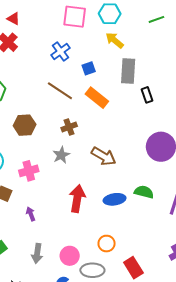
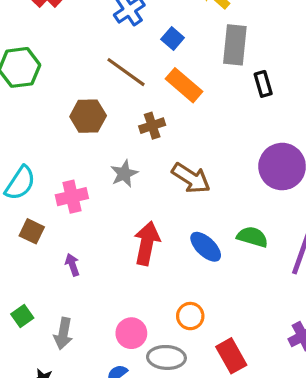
blue square: (89, 68) -> (173, 38), turned -32
brown hexagon: (25, 125) -> (88, 116), moved
brown cross: (69, 127) -> (152, 126), moved
blue ellipse: (115, 199) -> (206, 247), turned 50
gray arrow: (37, 253) -> (63, 334), moved

